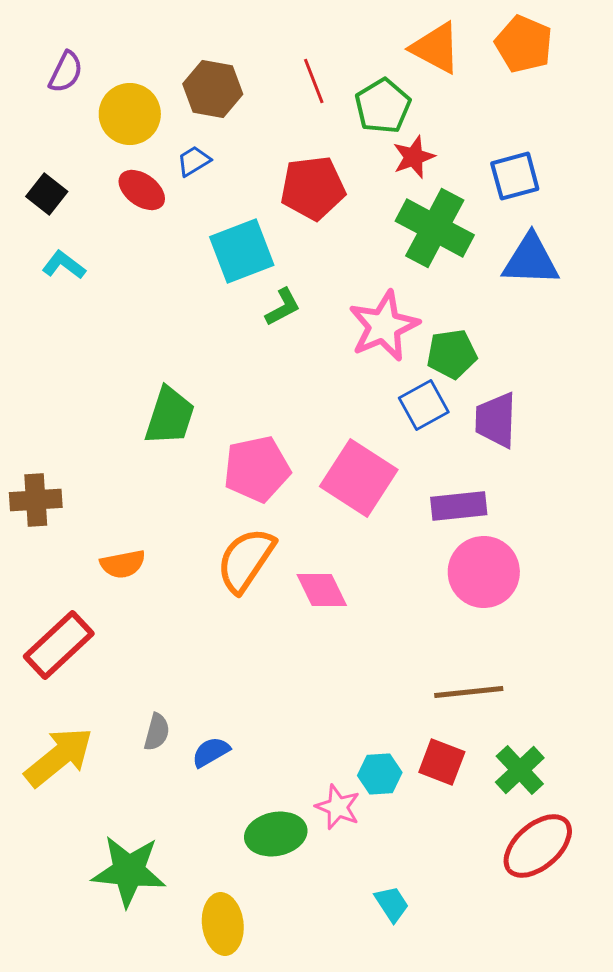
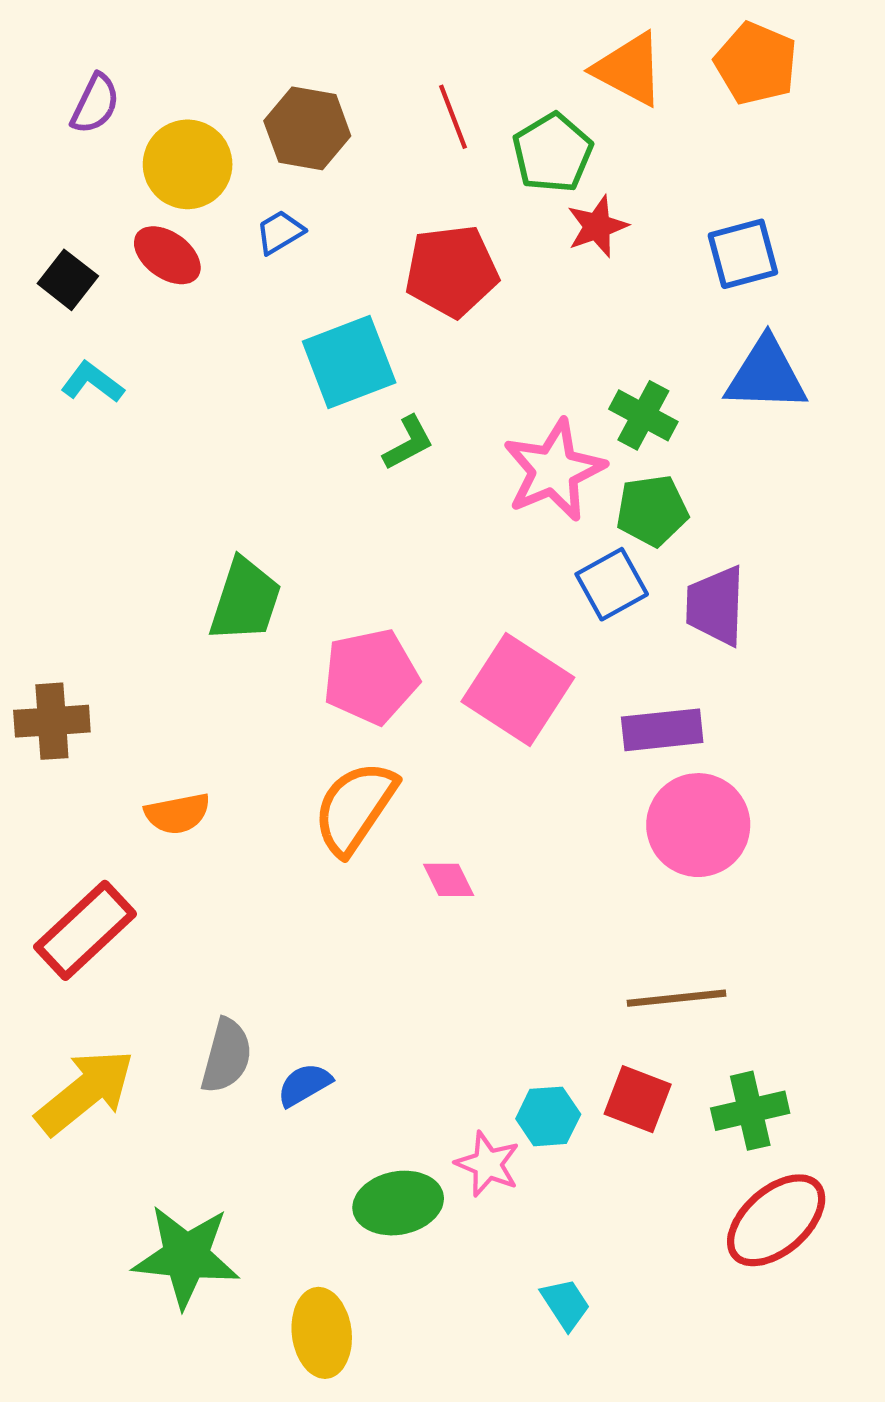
red ellipse: (142, 190) -> (167, 255), moved
green cross: (435, 228) -> (643, 415), moved, size x0.6
pink diamond: (322, 590) -> (449, 880), moved, size x0.7
gray semicircle: (157, 732) -> (226, 1056), size x1.4
green cross: (520, 770) -> (750, 1111), turned 30

